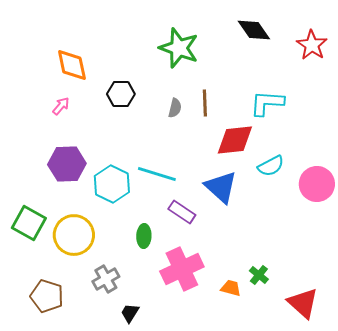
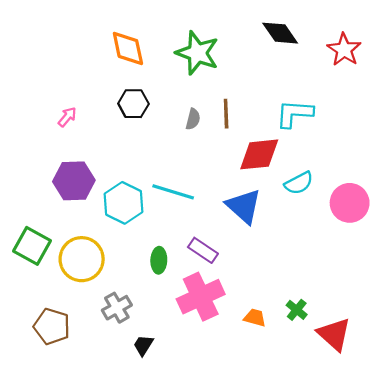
orange diamond: (72, 65) -> (128, 49), moved
purple rectangle: (182, 212) -> (203, 250), moved
green cross: (259, 275) -> (297, 310), moved

